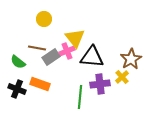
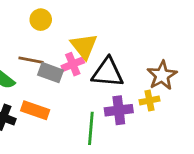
gray rectangle: (51, 57) -> (50, 73), turned 54
yellow cross: (122, 77) -> (149, 100), turned 32

